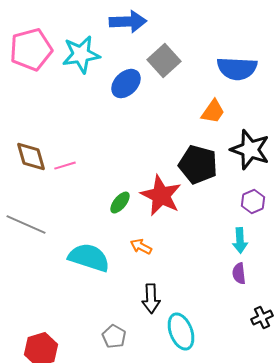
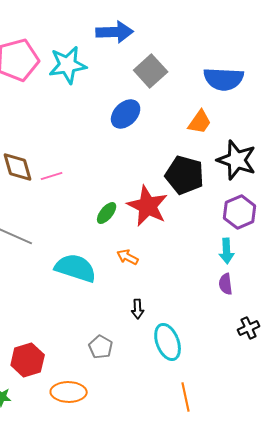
blue ellipse: (126, 84) -> (126, 114), moved
purple hexagon: (253, 202) -> (240, 212), size x1.4
black arrow: (151, 299) -> (138, 309), size x0.7

